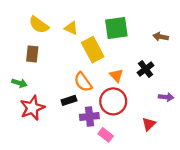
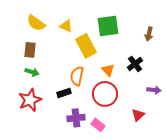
brown arrow: (161, 37) -> (149, 34), turned -88
orange semicircle: (83, 82) -> (77, 76), turned 48
green arrow: (19, 83) -> (32, 72), moved
purple cross: (89, 116) -> (76, 118), moved

